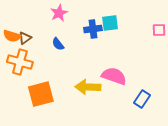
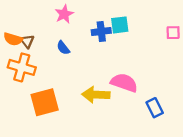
brown triangle: (25, 38) -> (27, 41), turned -32
blue rectangle: (142, 99) -> (155, 108), turned -60

